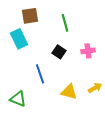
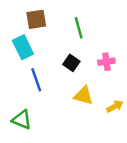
blue line: (40, 74) -> (36, 80), moved
yellow triangle: (69, 92) -> (83, 96), moved

